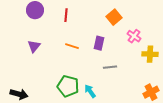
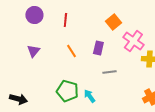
pink cross: (134, 36) -> (133, 41), size x1.5
orange line: (72, 46) -> (71, 51), turned 40

